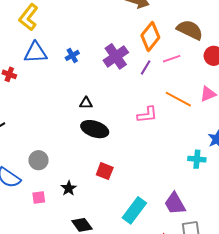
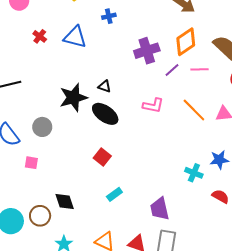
blue triangle: (35, 53) -> (75, 37), moved
blue cross: (72, 55) -> (109, 16), moved
pink L-shape: (147, 115) -> (153, 105), moved
black star: (69, 188) -> (73, 98), moved, size x1.8
cyan rectangle: (134, 210) -> (114, 194), moved, size x0.6

